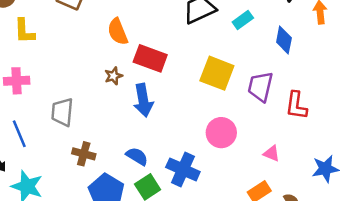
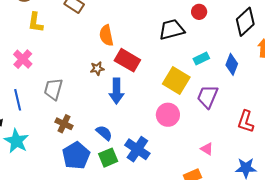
cyan rectangle: (243, 20) -> (201, 58), moved
pink cross: (17, 81) -> (23, 59), turned 36
red L-shape: (296, 105) -> (246, 122), moved
pink circle: (221, 133) -> (168, 115), moved

